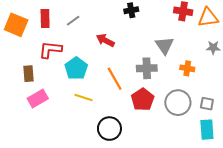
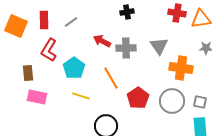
red L-shape: (50, 50) -> (49, 50), turned -65
gray cross: (147, 68) -> (126, 48), moved
orange cross: (187, 68) -> (181, 68), size x1.6
pink rectangle: (38, 98) -> (37, 97), turned 42

